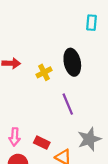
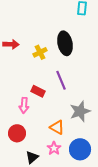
pink arrow: (15, 137) -> (24, 105), moved
red rectangle: (42, 143) -> (38, 91), moved

